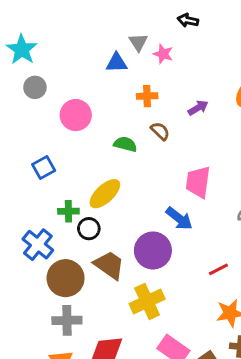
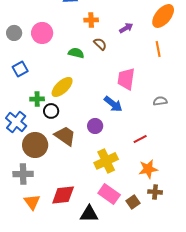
gray circle: (35, 87) -> (14, 33), moved
purple circle: (153, 250) -> (95, 126), size x0.6
yellow cross: (147, 301) -> (106, 161), moved
gray cross: (67, 320) -> (23, 174), moved

